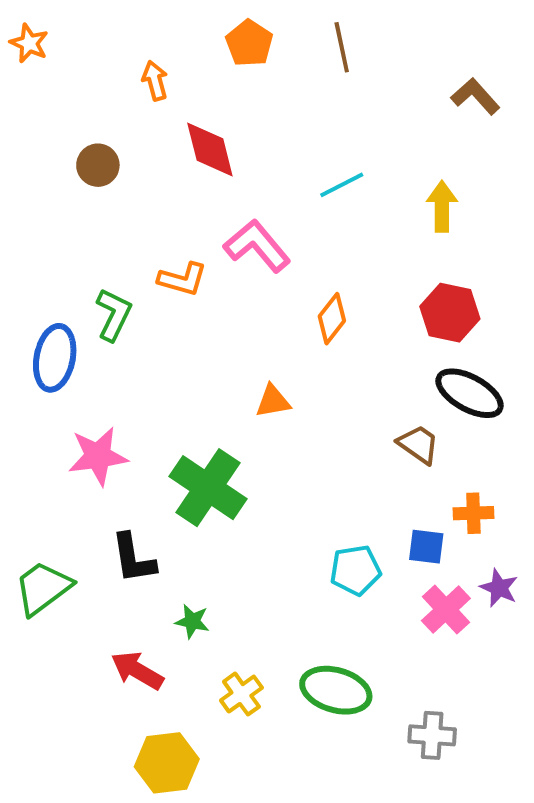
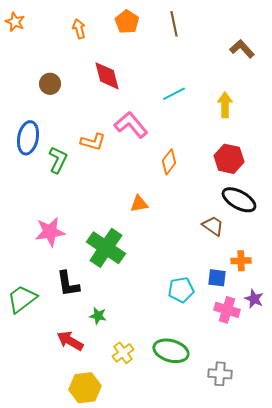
orange arrow: (155, 81) -> (79, 29), moved
blue ellipse: (55, 358) -> (28, 138), moved
pink cross: (446, 610) -> (227, 310), turned -30

